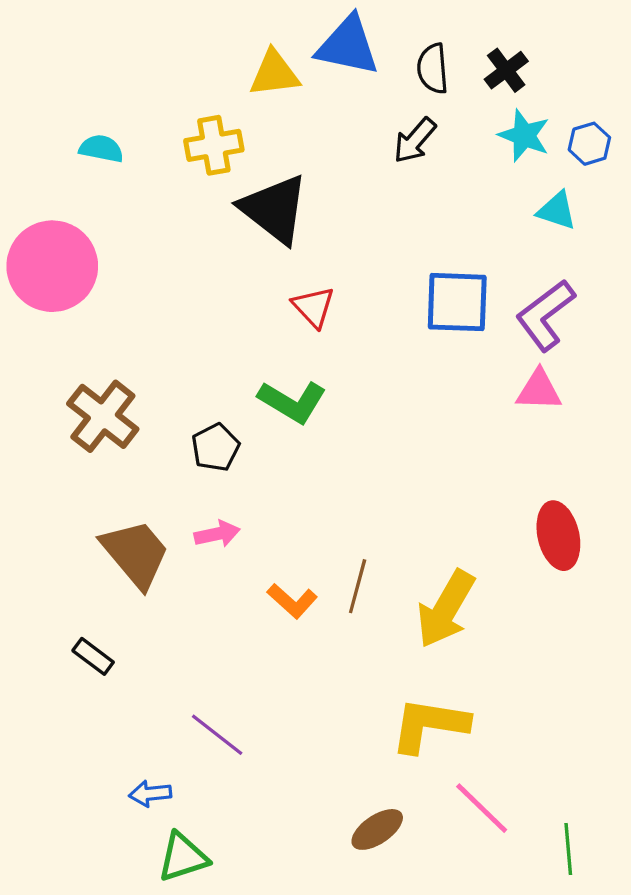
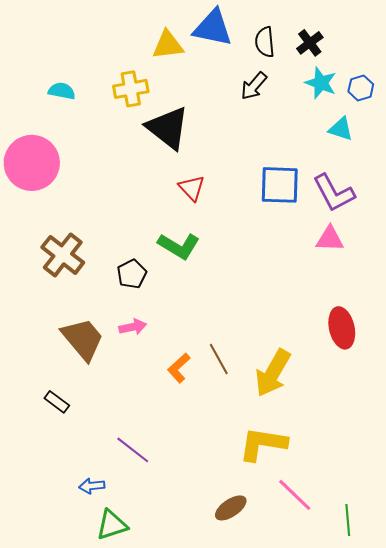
purple L-shape: (545, 315) -> (334, 193), turned -81
brown line: (358, 586) -> (219, 359), turned -44
orange L-shape: (292, 601) -> (179, 368), turned 96

